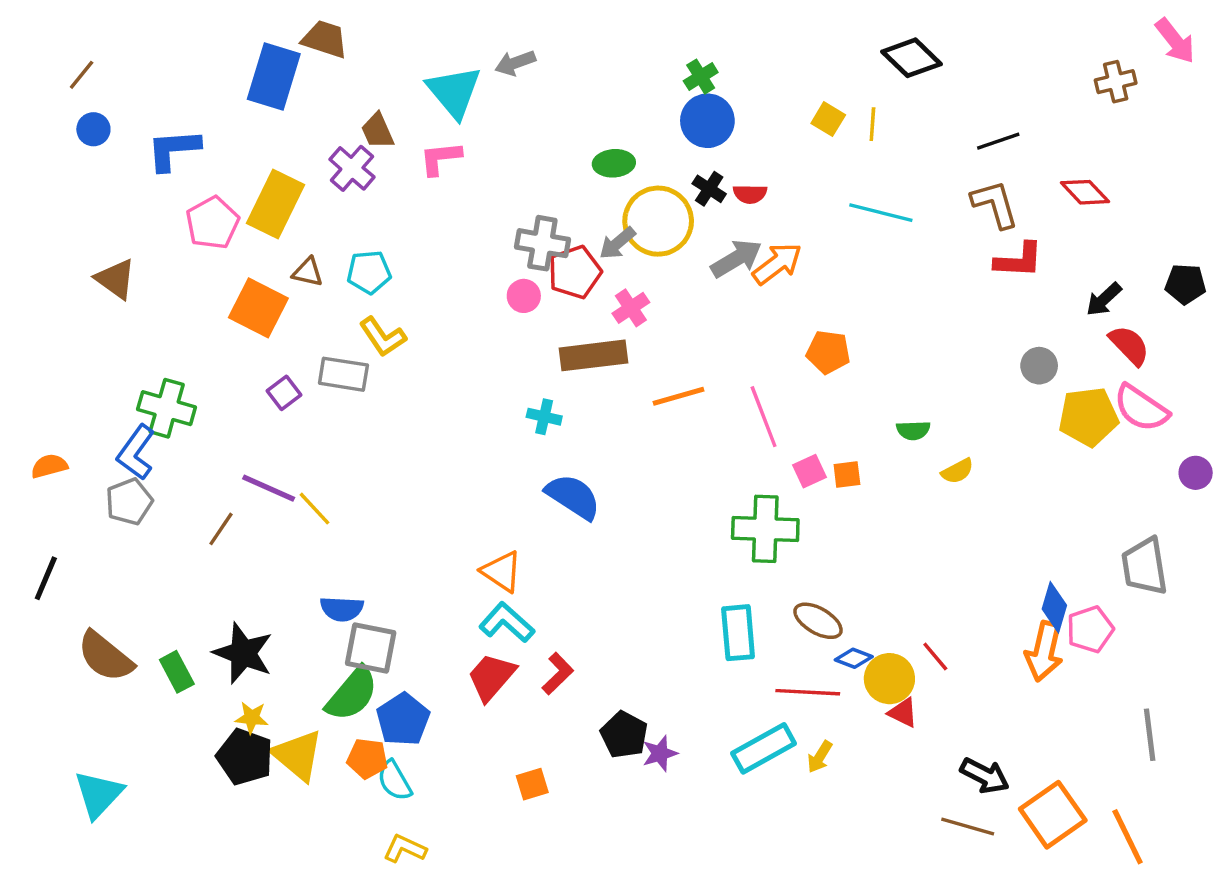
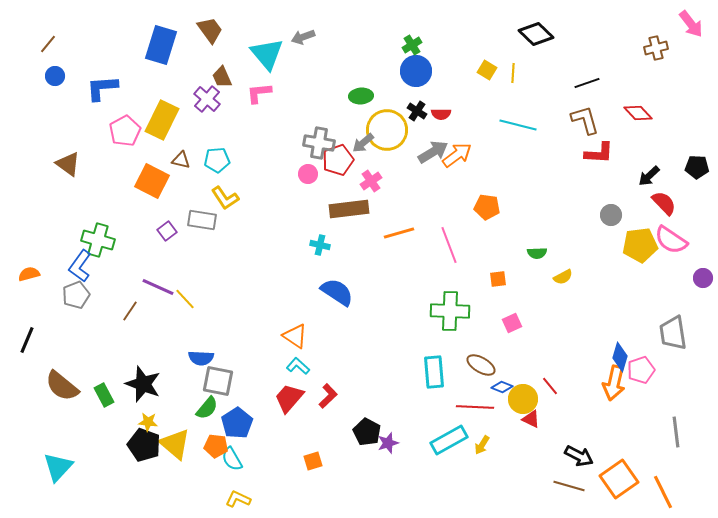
brown trapezoid: (325, 39) -> (210, 30), moved, turned 36
pink square: (809, 471) -> (512, 323), moved
cyan L-shape: (507, 622) -> (298, 366), size x0.7
green semicircle: (352, 694) -> (207, 408), size x0.7

